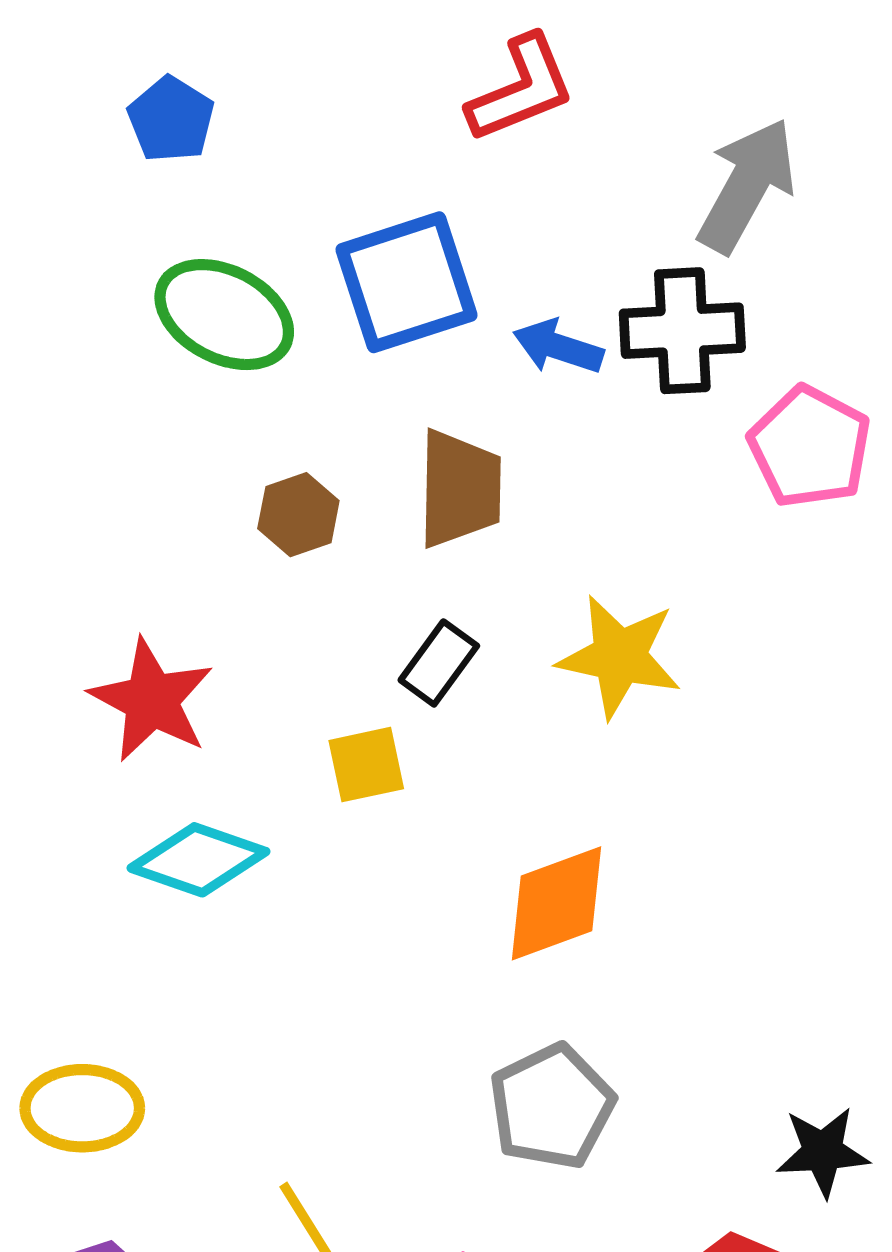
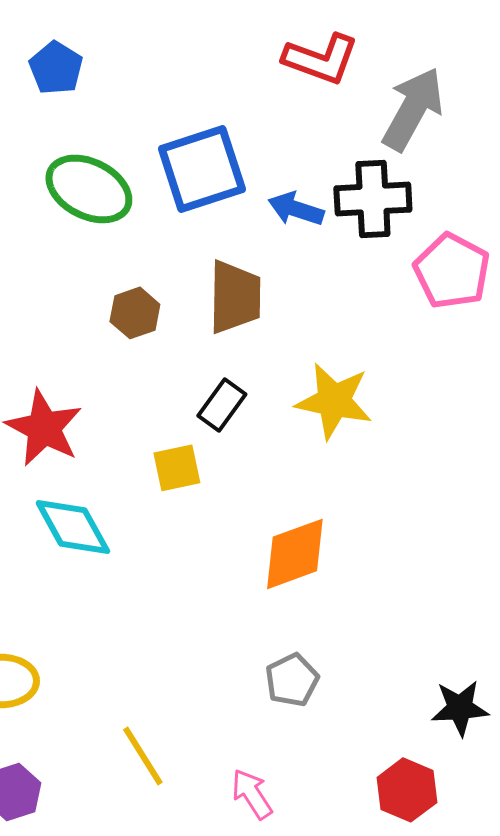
red L-shape: (521, 89) -> (321, 59), moved, turned 42
cyan diamond: (198, 860) -> (73, 527), turned 42
gray pentagon: (552, 1107) -> (292, 680), size x0.7

